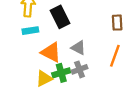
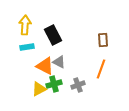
gray triangle: (78, 48) -> (59, 62), moved
gray cross: (79, 69) -> (78, 85), moved

